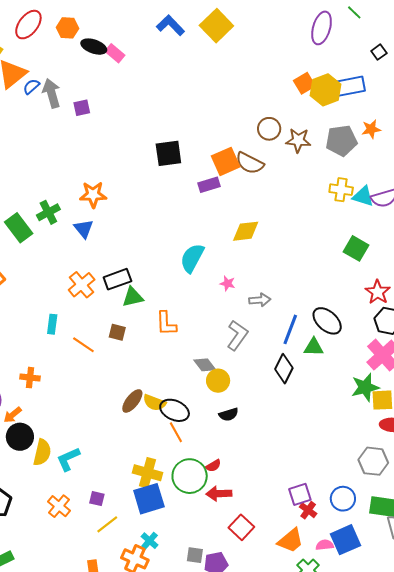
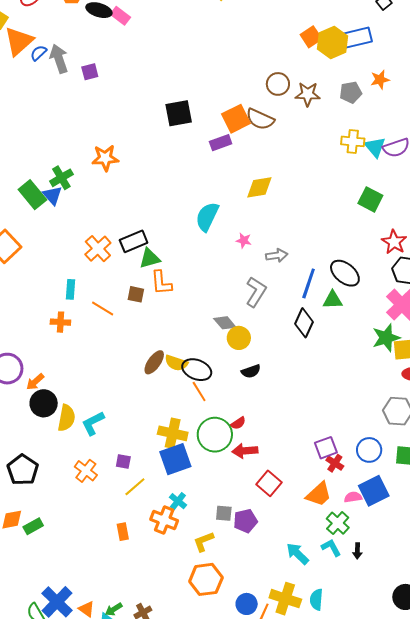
gray pentagon: (341, 141) -> (351, 92), size x0.7
cyan triangle: (363, 196) -> (375, 147), turned 35
blue triangle: (84, 229) -> (53, 195), moved
orange L-shape: (166, 323) -> (161, 283), moved
orange cross: (30, 378) -> (60, 322), moved

